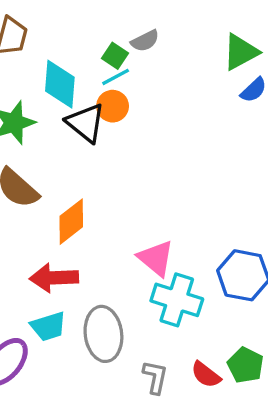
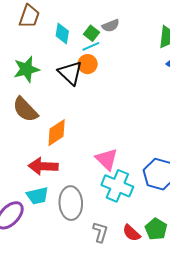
cyan diamond: (60, 84) -> (62, 34), moved, size x0.7

